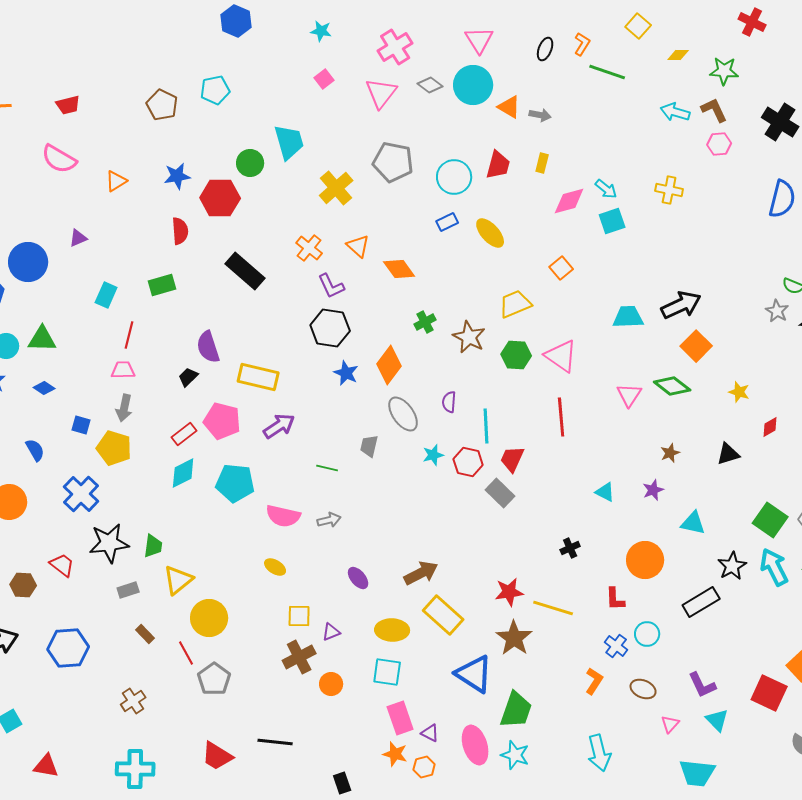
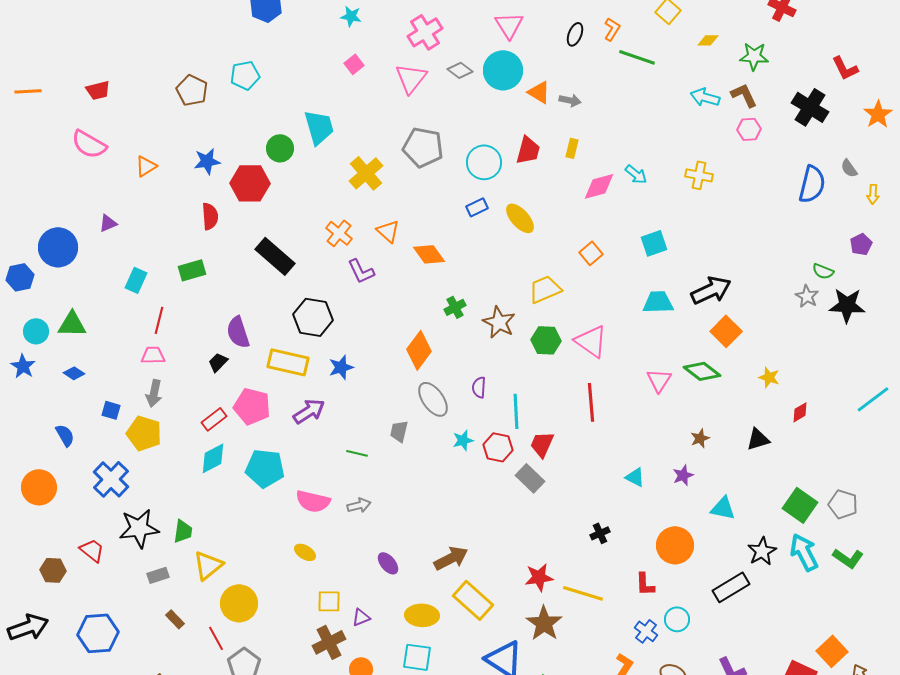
cyan square: (612, 221) -> (654, 243), moved
black hexagon: (330, 328) -> (313, 317), moved
blue star: (346, 373) -> (341, 367), moved, turned 30

